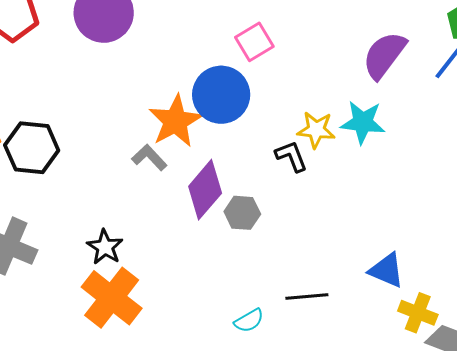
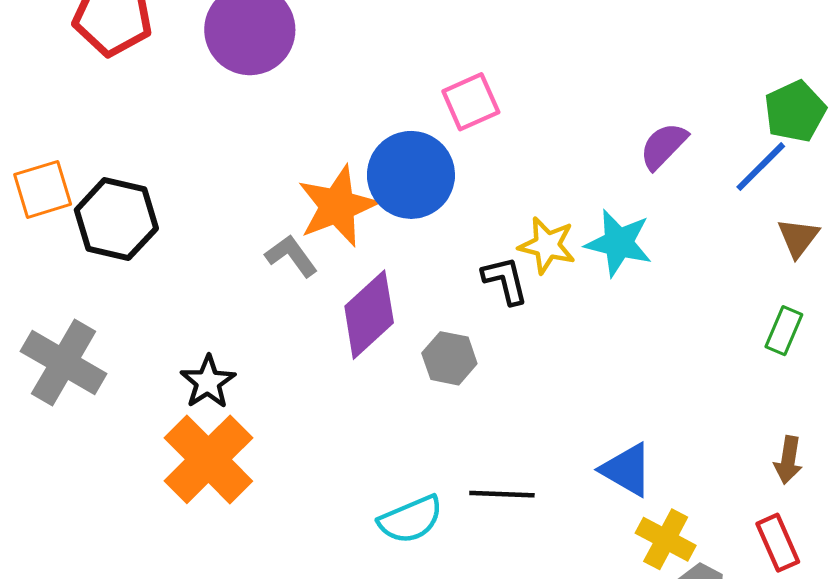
purple semicircle: (384, 55) -> (664, 146), size x0.7
gray hexagon: (242, 213) -> (449, 358), moved
cyan semicircle: (249, 321) -> (411, 519), size x1.4

